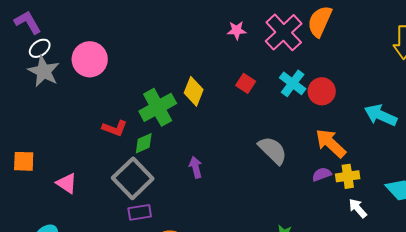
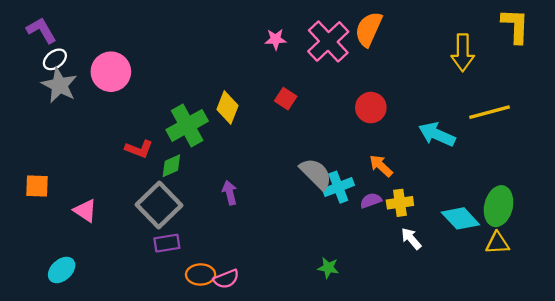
cyan cross: (293, 83) -> (338, 187), moved, turned 32
orange arrow: (331, 143) -> (381, 166), size x0.7

